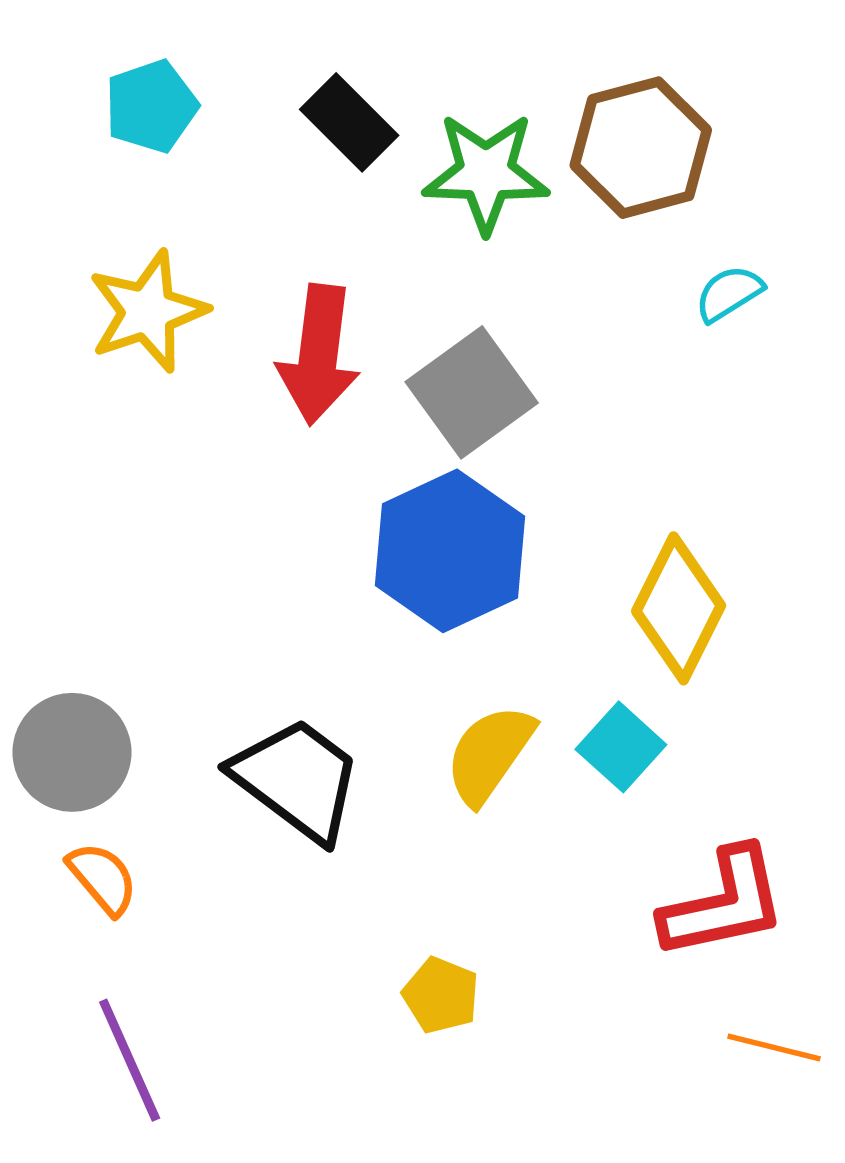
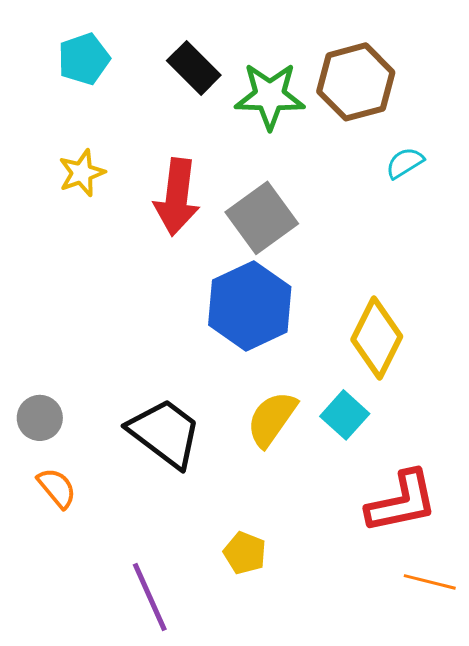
yellow star: (148, 311) -> (82, 173), size x0.7
gray circle: (72, 752) -> (40, 418), size x0.7
purple line: (130, 1060) -> (150, 597), moved

